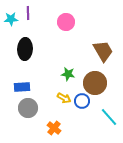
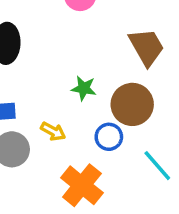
yellow arrow: (64, 98) -> (53, 131), moved
orange cross: (54, 128) -> (82, 185), moved, size x1.6

